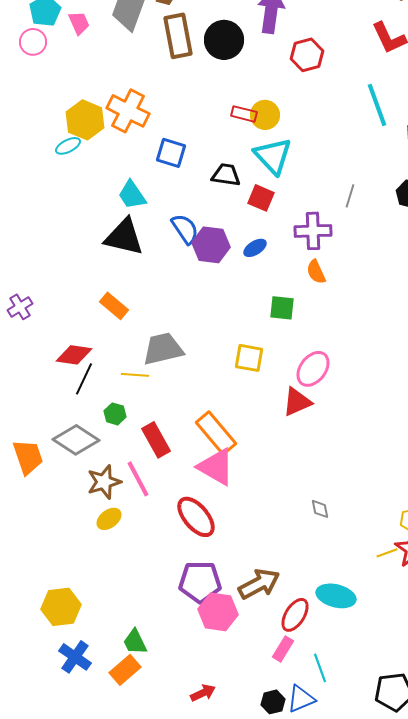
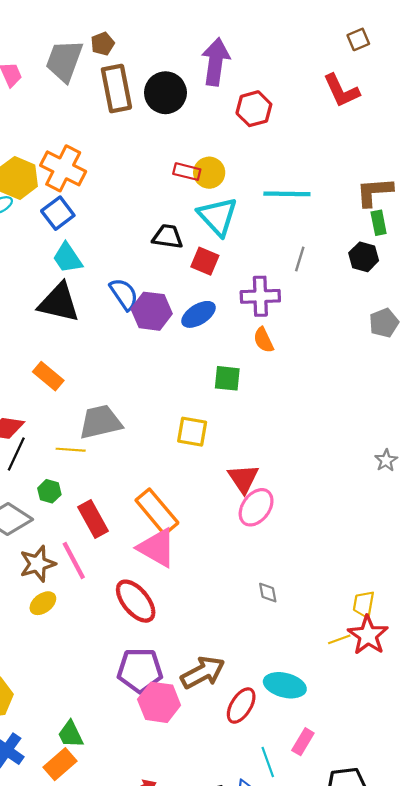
cyan line: (377, 105) -> (287, 194), moved, turned -69
blue square: (171, 153) -> (58, 213), moved, turned 36
blue ellipse: (255, 248) -> (199, 314), size x1.4
pink ellipse: (313, 369) -> (256, 507), moved
red triangle: (297, 402) -> (243, 479), turned -40
pink rectangle: (283, 649) -> (303, 742), moved

